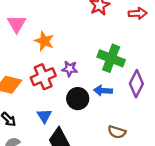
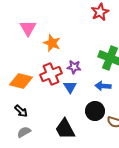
black circle: (78, 99) -> (95, 111), moved
blue triangle: (44, 116) -> (70, 87), moved

